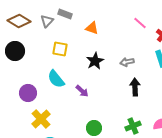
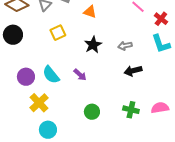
yellow square: (60, 49) -> (58, 33), turned -35
cyan semicircle: (56, 79) -> (51, 75), moved
black arrow: (135, 87) -> (133, 71), turned -102
green cross: (133, 126) -> (131, 110), turned 35

